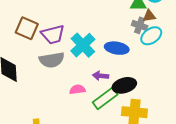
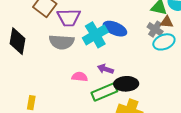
blue ellipse: (117, 48) -> (115, 29), moved

